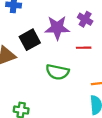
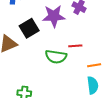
red line: (84, 48) -> (75, 46), moved

